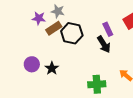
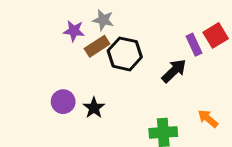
purple rectangle: (108, 29) -> (194, 45), moved
black arrow: (104, 44) -> (174, 71), turned -102

